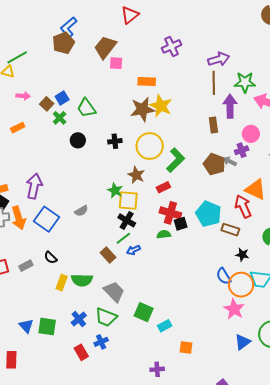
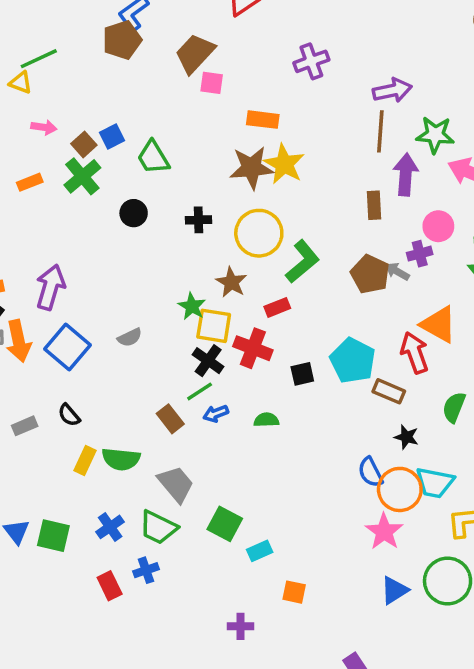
green cross: (60, 118) -> (82, 176), moved, size x1.5
red cross: (170, 213) -> (253, 348), moved
green semicircle: (164, 234) -> (266, 420), moved

